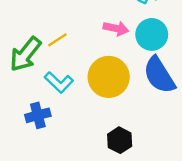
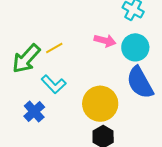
yellow circle: (109, 77) -> (100, 104), moved
blue cross: (38, 115) -> (34, 112), turned -30

